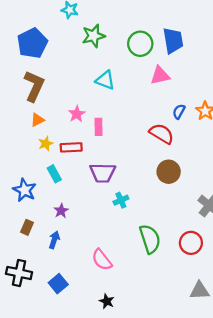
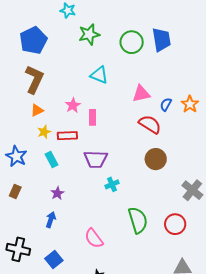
pink triangle: (160, 75) -> (141, 94), moved
blue star: (25, 190) -> (16, 156), moved
brown rectangle: (27, 227) -> (15, 191), moved

